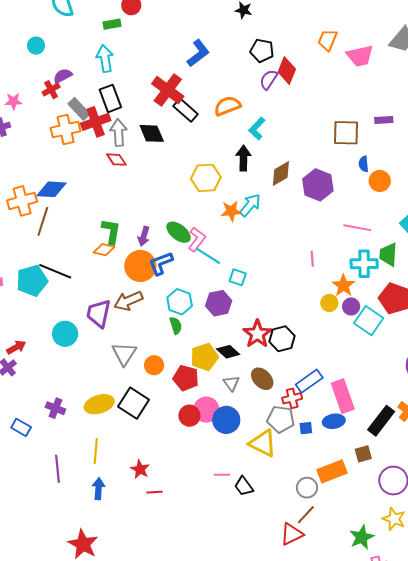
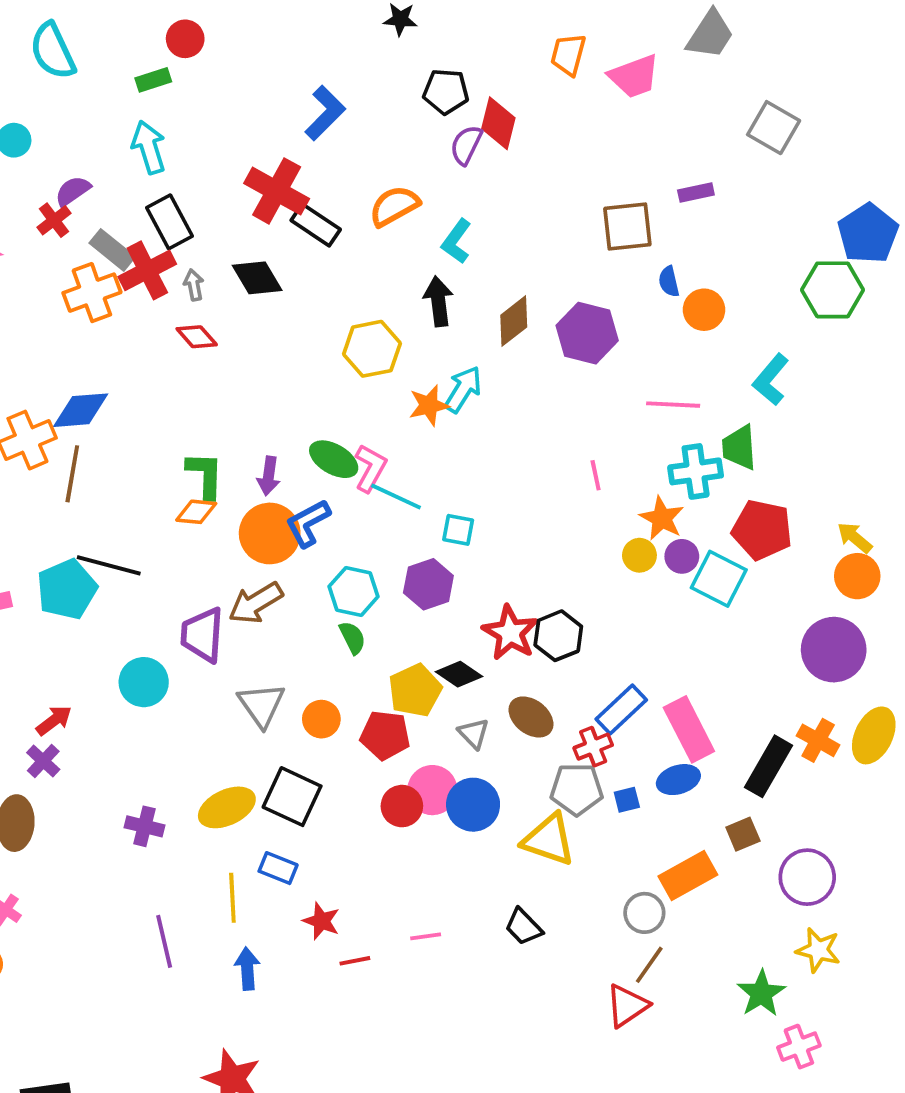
gray arrow: (119, 133) -> (194, 285), size x0.6
blue rectangle: (21, 427) -> (278, 868), moved
pink line: (222, 475) -> (426, 936), moved

